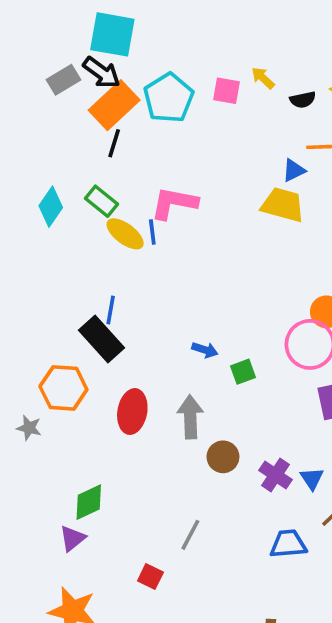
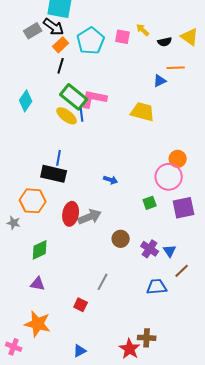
orange rectangle: (114, 105) -> (61, 45), size x0.6
green rectangle: (102, 201) -> (74, 97), moved, size x1.5
yellow trapezoid: (283, 205) -> (143, 112), moved
black rectangle: (102, 339) -> (54, 174), turned -35
green square: (243, 372) -> (150, 203), moved
gray arrow: (190, 417) -> (90, 217), moved, turned 70
green diamond: (89, 502) -> (40, 250), moved
purple triangle: (73, 538) -> (38, 284), turned 49

